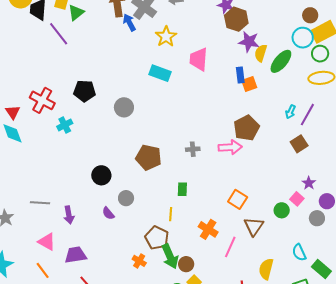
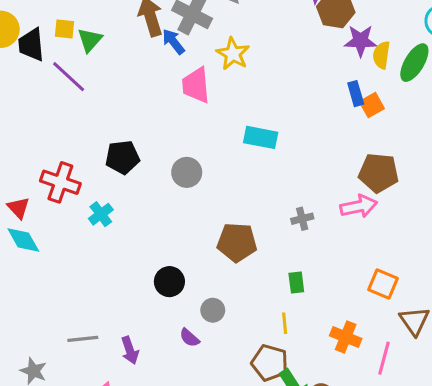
pink trapezoid: (199, 59) -> (196, 85), moved
cyan rectangle: (160, 73) -> (261, 137), moved
brown pentagon: (246, 128) -> (379, 173), turned -30

